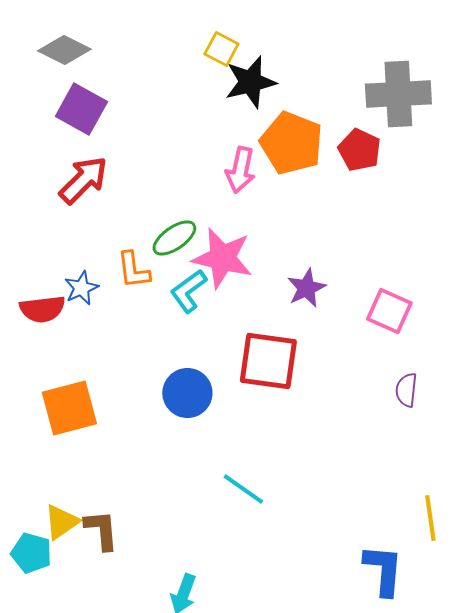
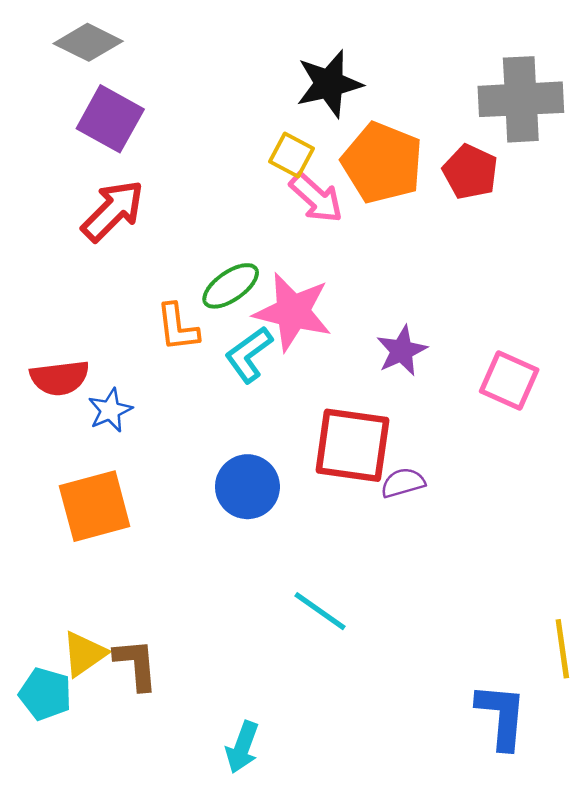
yellow square: (221, 49) -> (292, 155), moved
pink arrow: (240, 170) -> (316, 198), turned -60
blue star: (81, 288) -> (110, 410), moved
purple semicircle: (406, 390) -> (403, 483), moved, turned 68

